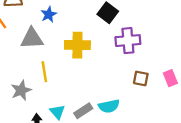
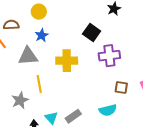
cyan semicircle: (109, 106) -> (108, 110), moved

